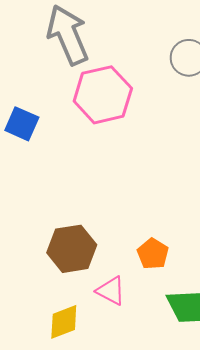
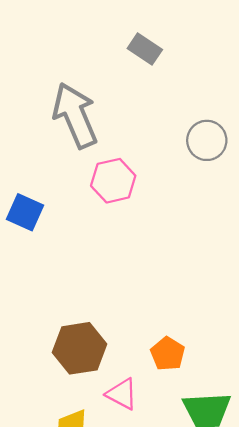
pink hexagon: (103, 95) -> (113, 181), size x0.7

